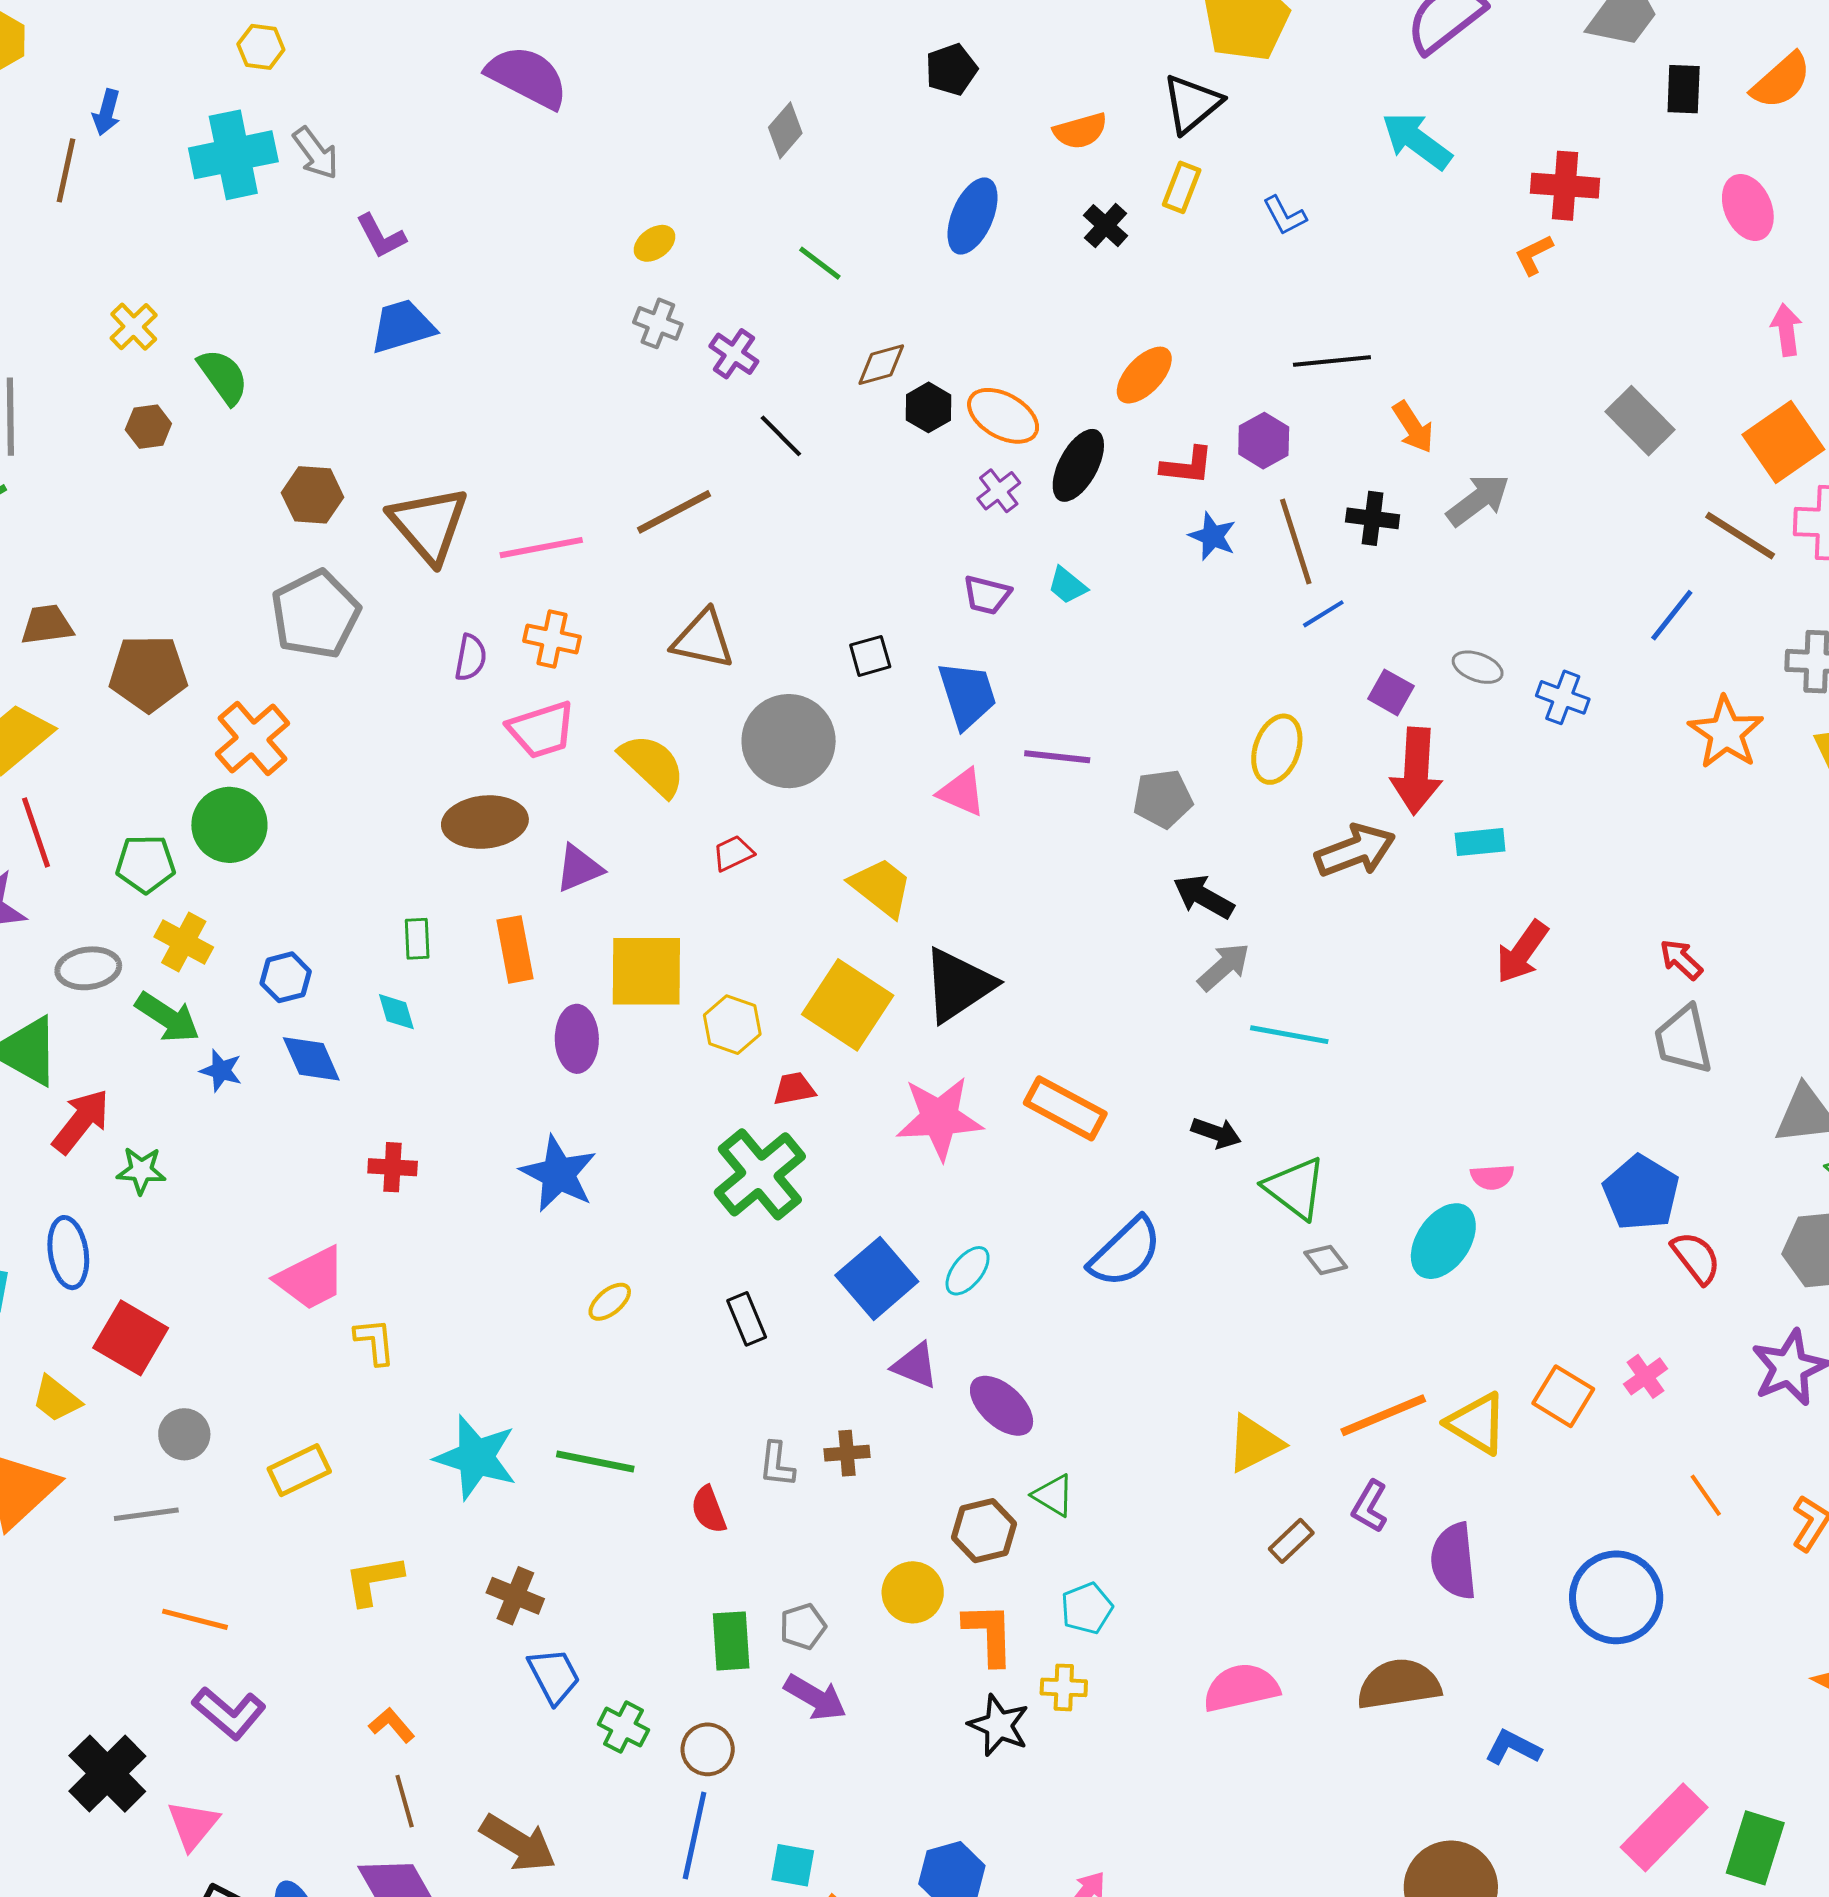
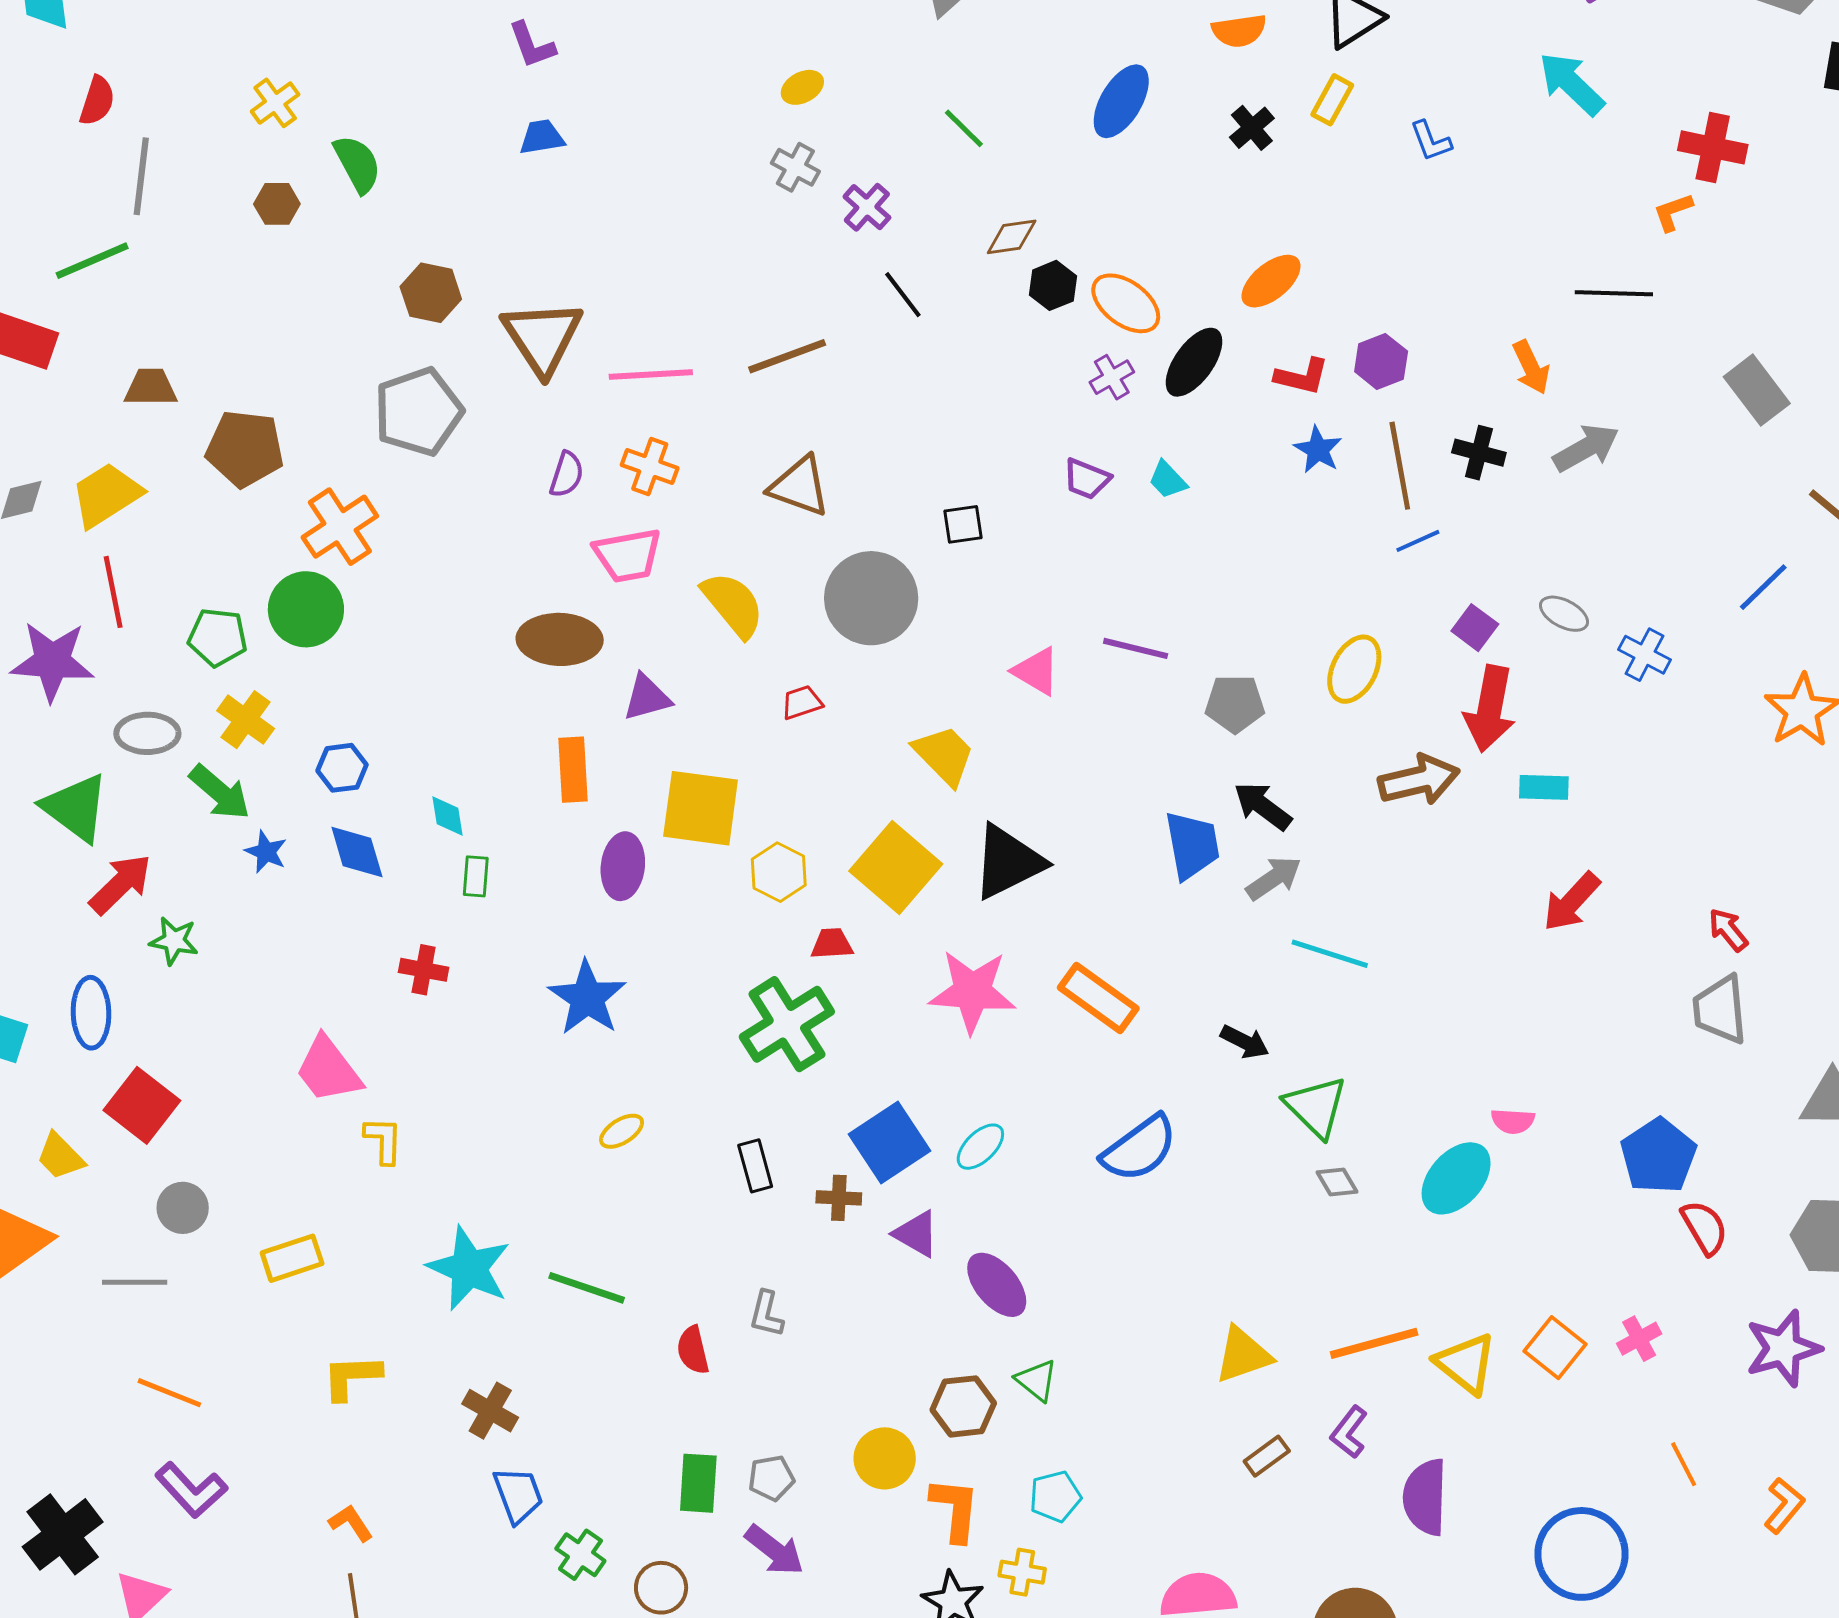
blue trapezoid: (402, 326) -> (542, 137), size x0.7
black line: (1332, 361) -> (1614, 293), moved
blue trapezoid: (967, 695) -> (1192, 845), moved
green rectangle: (417, 939) -> (476, 876), moved
pink trapezoid: (311, 1278) -> (328, 1070), turned 72
brown cross: (847, 1453) -> (839, 1198), moved

